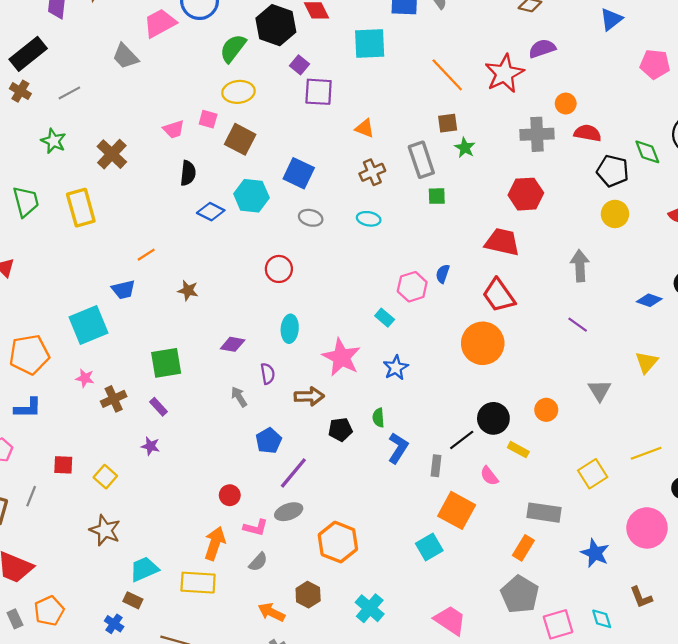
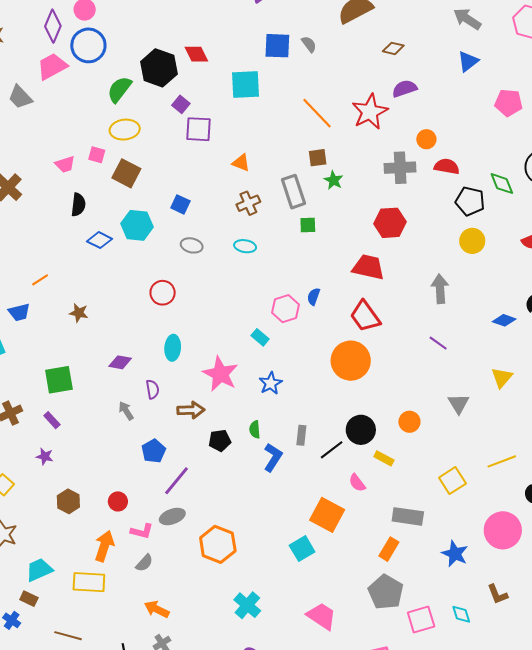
blue square: (299, 173) -> (180, 204), size x0.7
gray rectangle: (436, 466) -> (301, 435), moved
brown hexagon: (308, 595) -> (68, 501), moved

